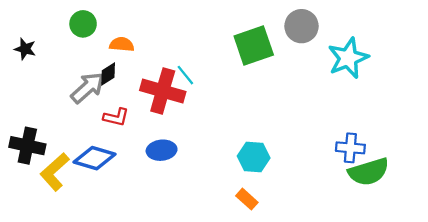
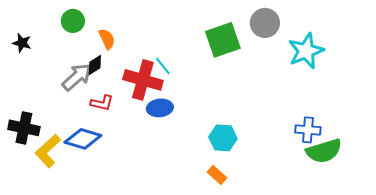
orange semicircle: (122, 44) -> (107, 39), turned 60
blue ellipse: (162, 150) -> (160, 108), moved

